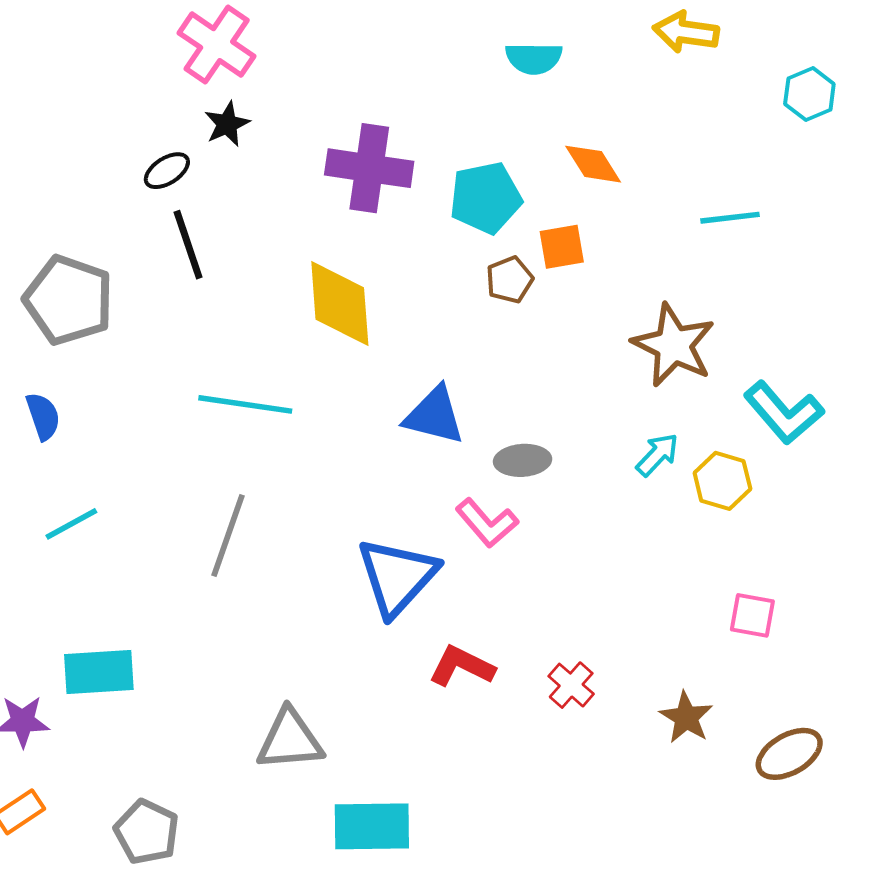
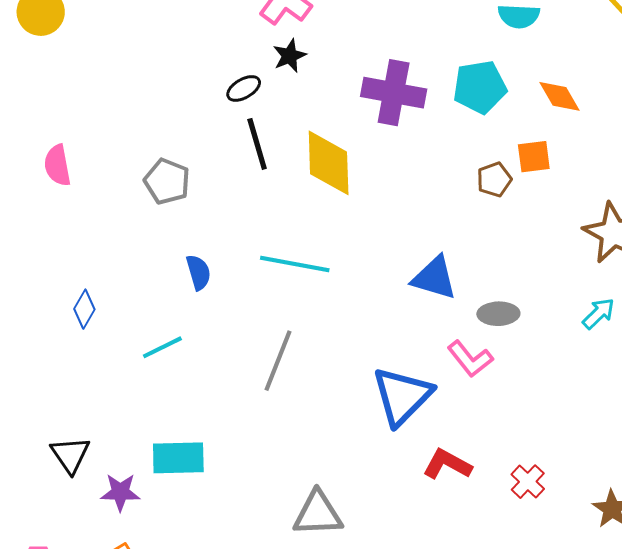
cyan pentagon: (486, 198) -> (480, 87), moved
gray pentagon: (69, 300) -> (167, 181), size x0.7
yellow diamond: (340, 303) -> (329, 163), moved
blue semicircle: (43, 416) -> (198, 272), moved

